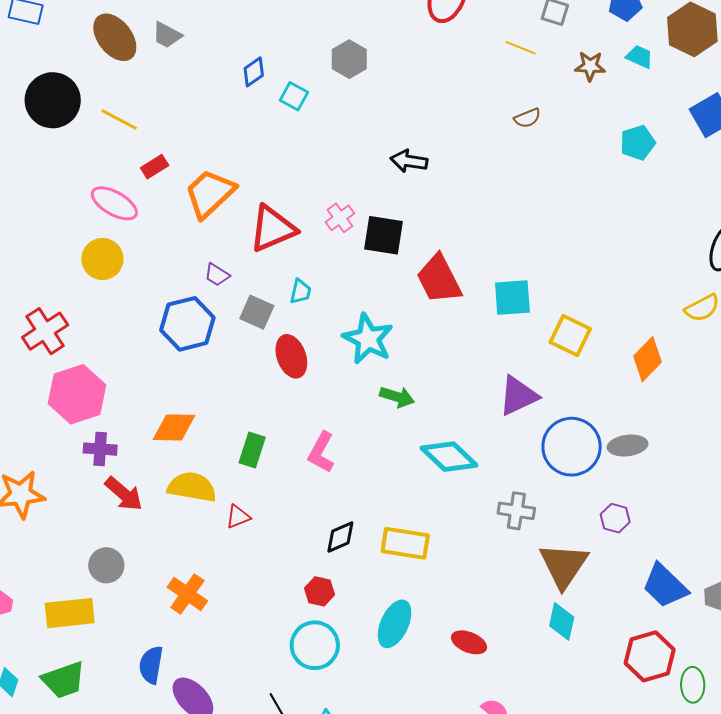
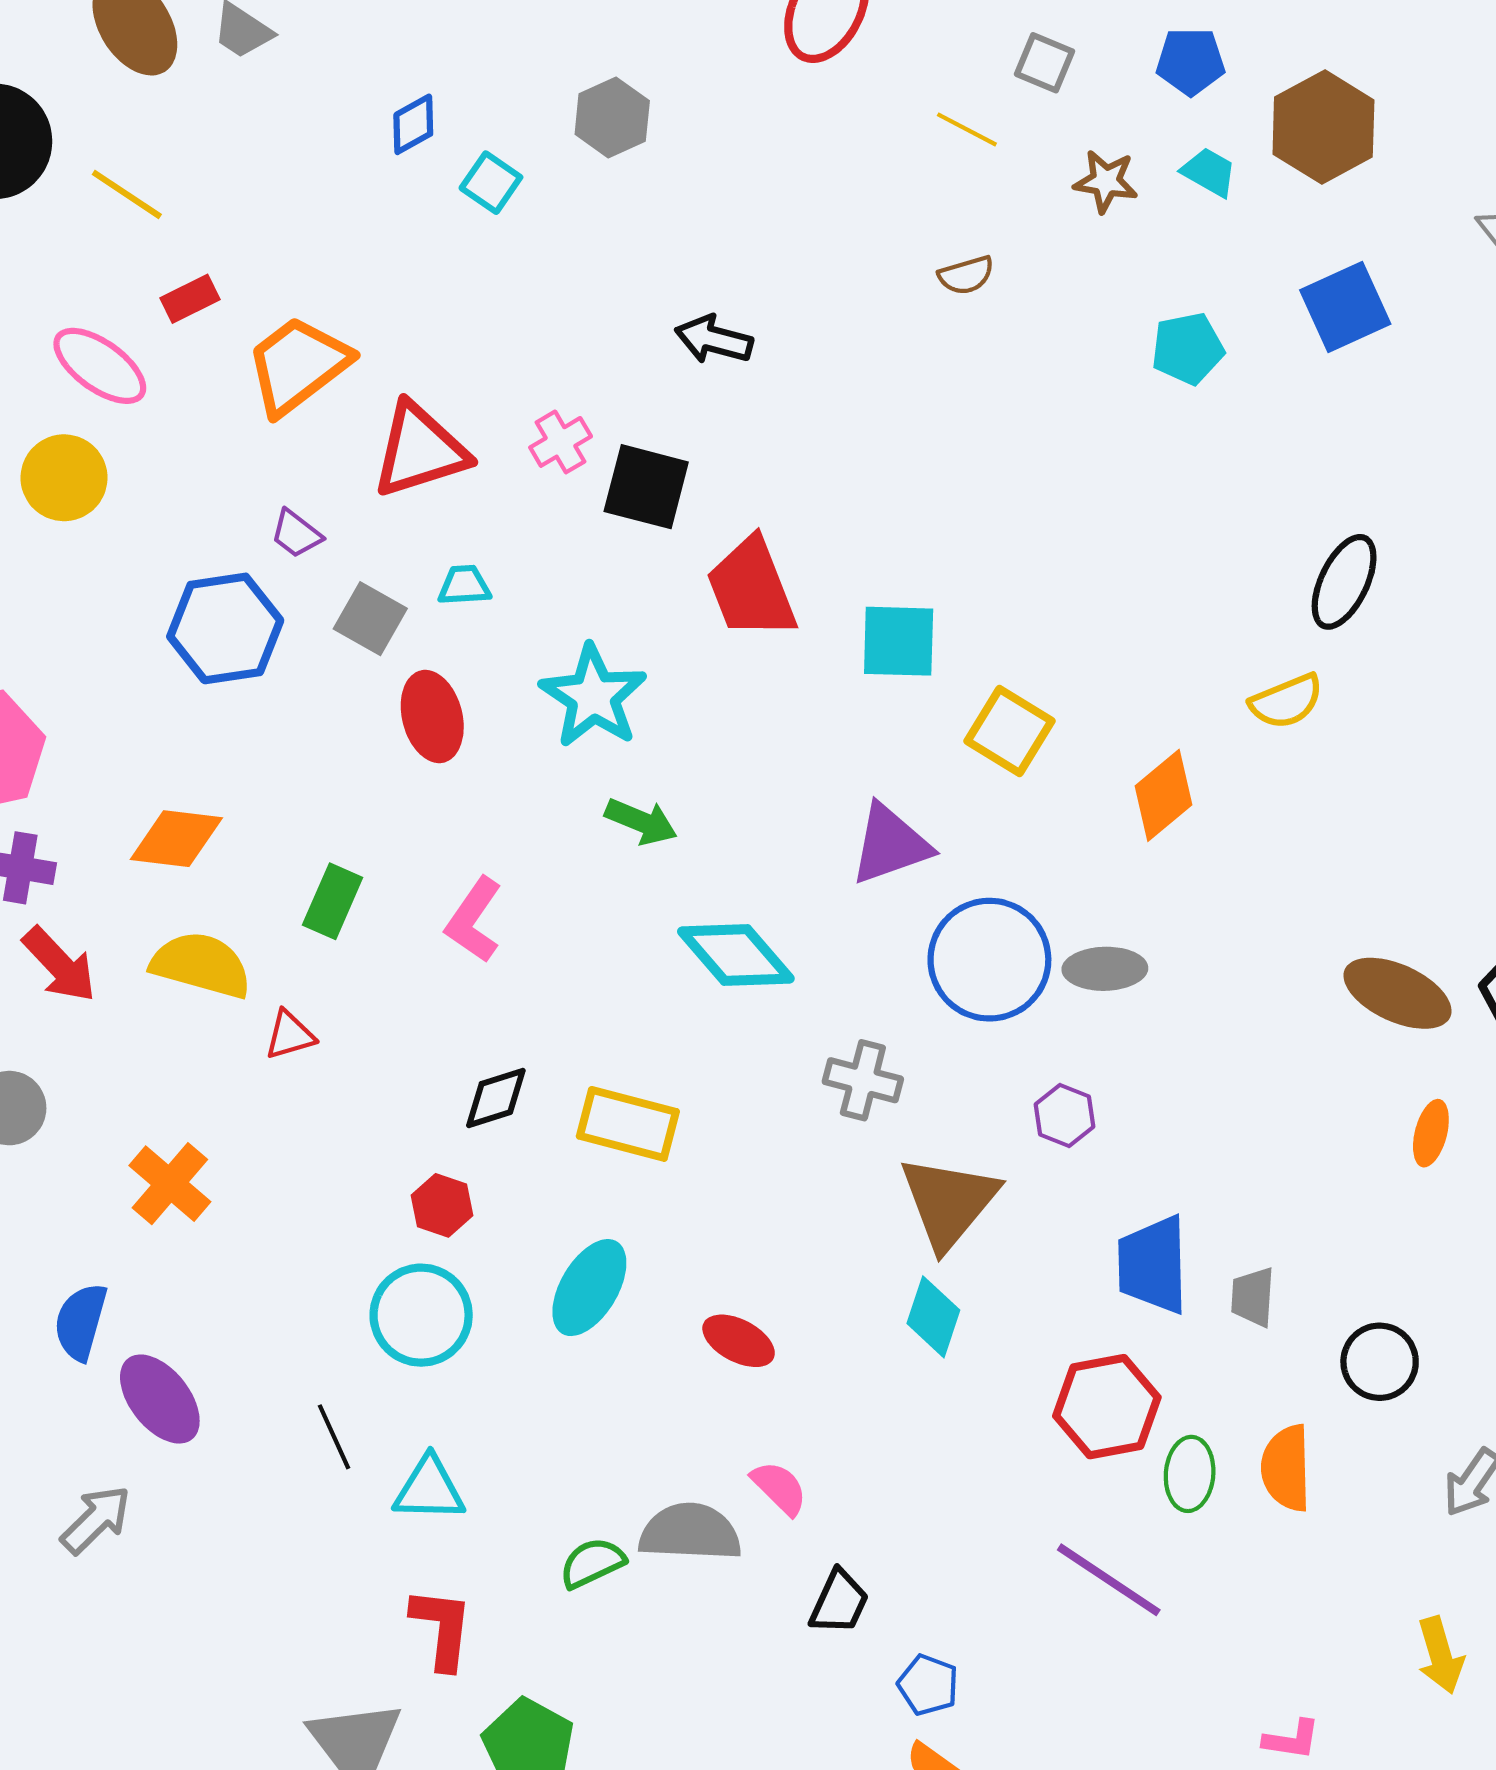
cyan trapezoid: (300, 292) -> (464, 585), turned -112
blue trapezoid: (665, 586) -> (1153, 1265), turned 39

